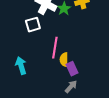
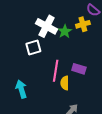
purple rectangle: (72, 69) -> (79, 69), moved, turned -48

